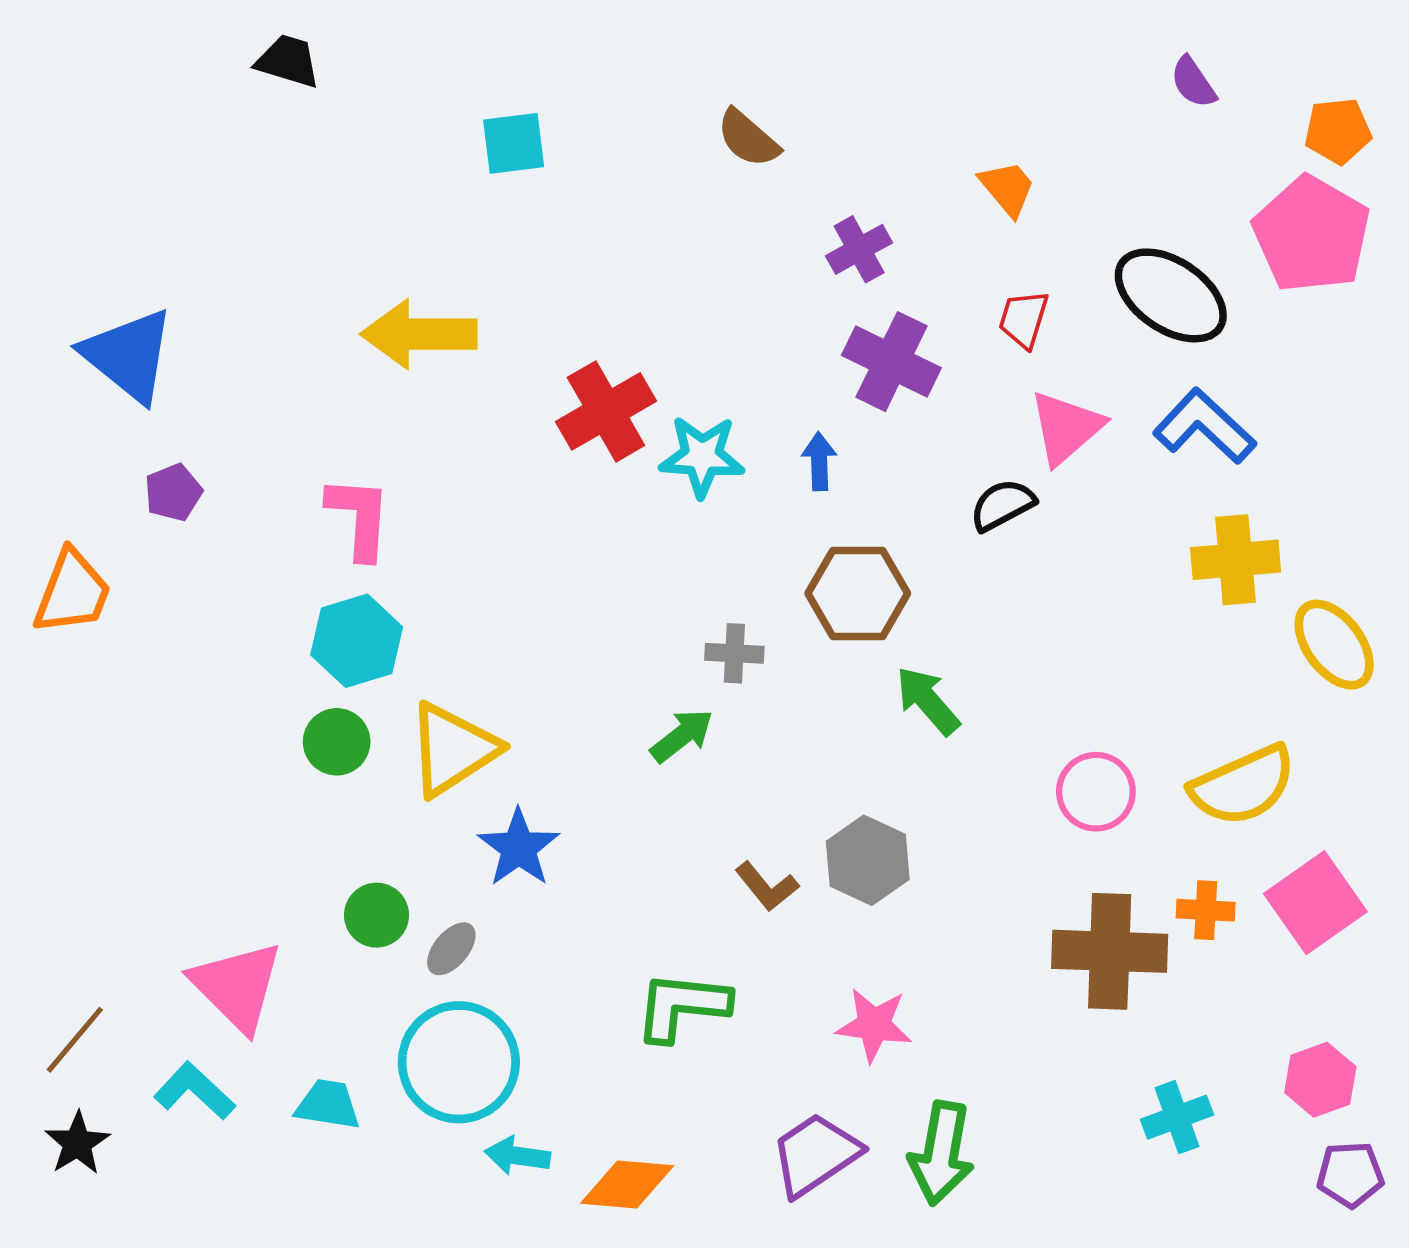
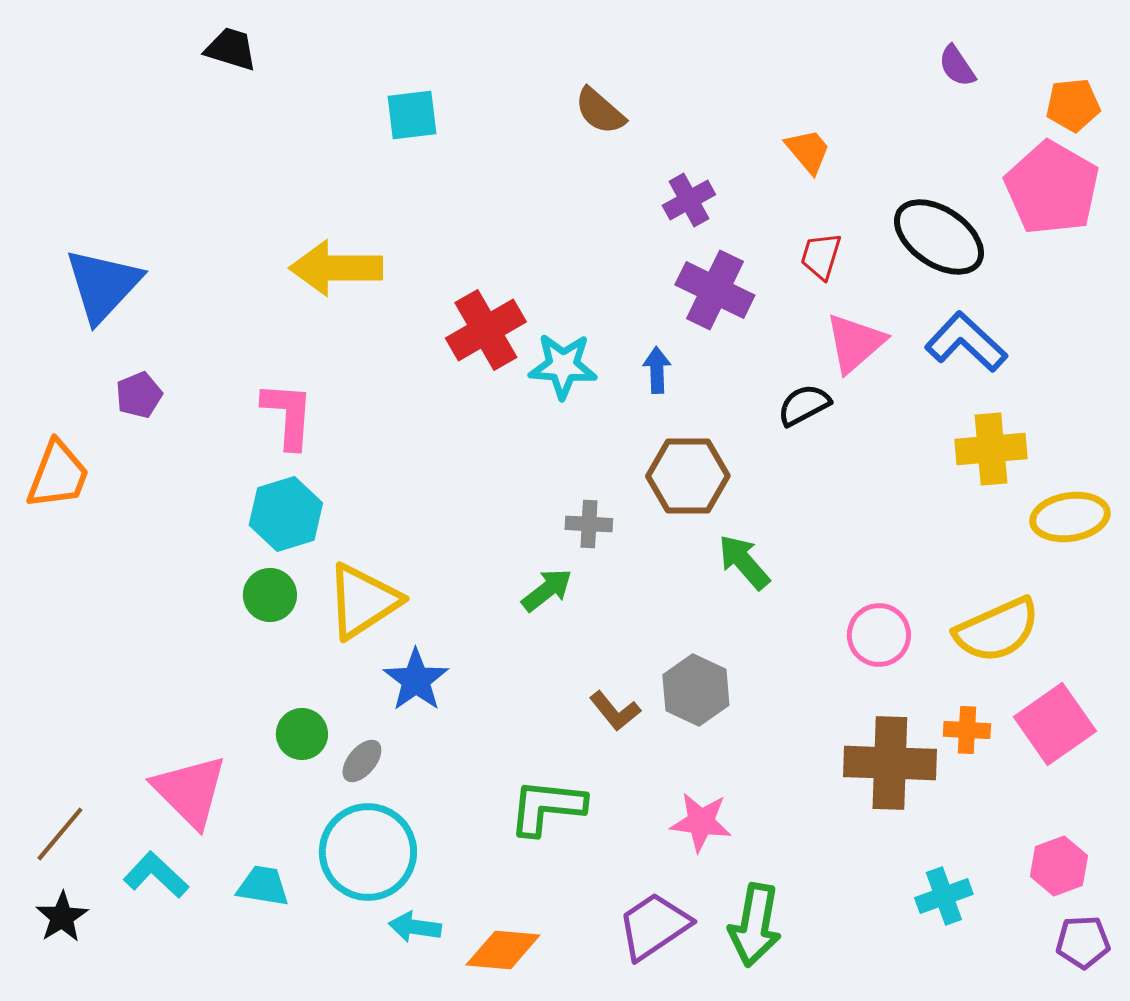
blue triangle: (128, 355) -> (103, 285), turned 34
yellow ellipse: (1334, 645) -> (1070, 517), turned -62

